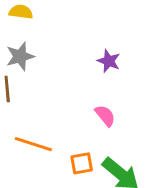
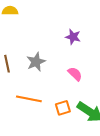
gray star: (20, 56) -> (36, 62), moved

